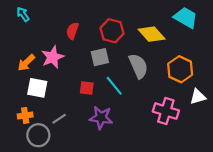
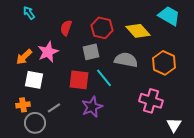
cyan arrow: (23, 14) -> (29, 13), moved
gray semicircle: (138, 66) -> (126, 60), turned -55
red square: (87, 88) -> (79, 80), size x1.5
white triangle: (198, 97) -> (174, 125), moved, turned -42
purple star: (101, 118) -> (92, 107), turned -30

